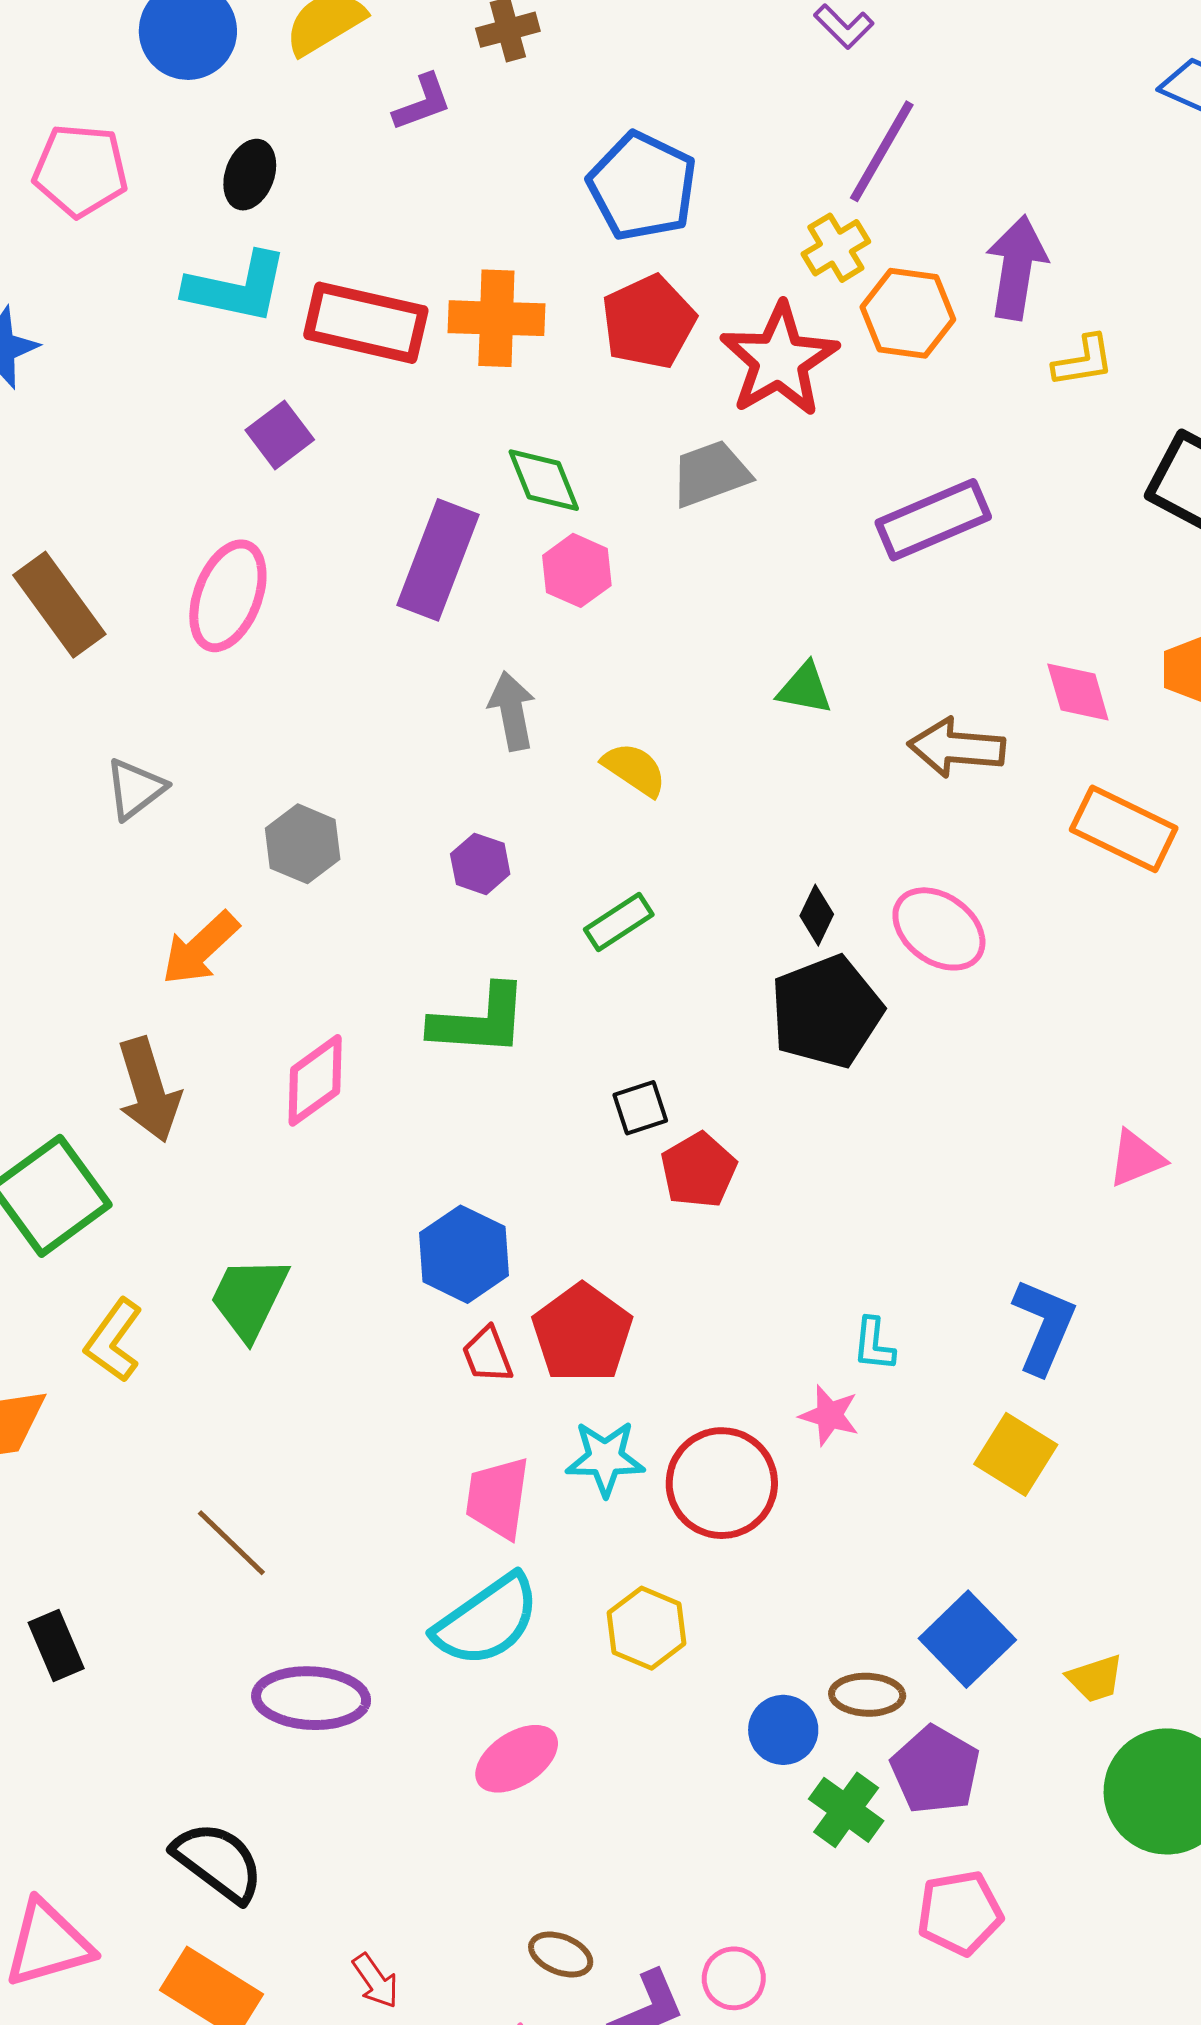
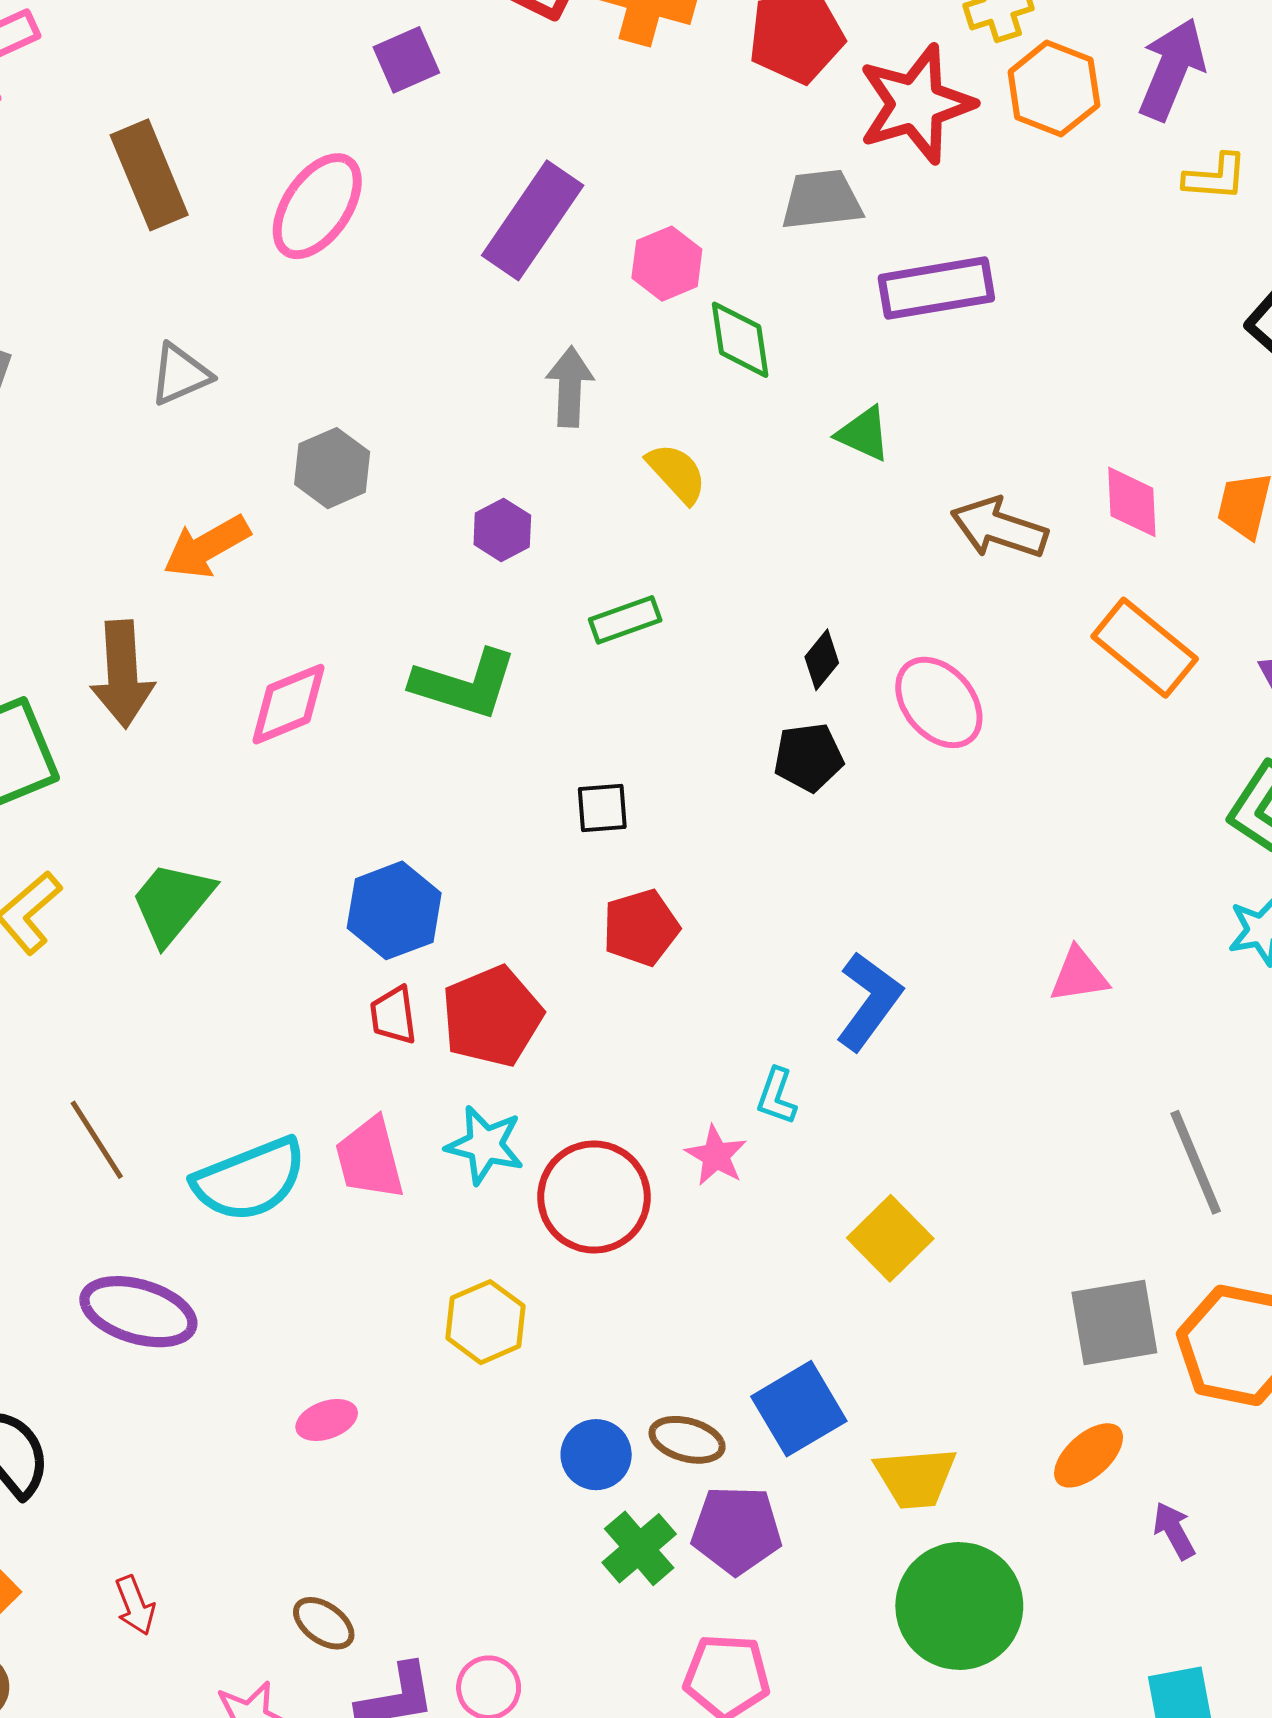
green diamond: (544, 480) -> (740, 340), moved
purple rectangle: (933, 520) -> (936, 288), moved
black pentagon: (826, 1012) -> (809, 757), size x0.6
red pentagon: (699, 1170) -> (641, 928), moved
blue L-shape: (1044, 1326) -> (869, 1001), moved
pink trapezoid: (498, 1498) -> (370, 1158), turned -36
cyan semicircle: (487, 1621) -> (250, 1180), moved
yellow trapezoid: (1095, 1678) -> (915, 1478), size x1.4
pink ellipse: (517, 1759) -> (327, 1420), size x0.7
purple pentagon: (935, 1770) -> (737, 1530), turned 30

